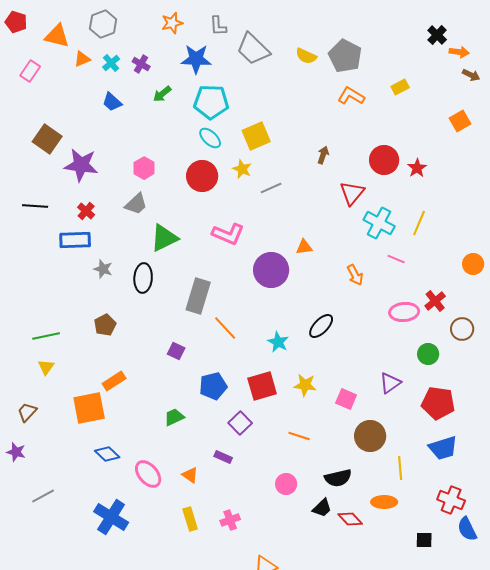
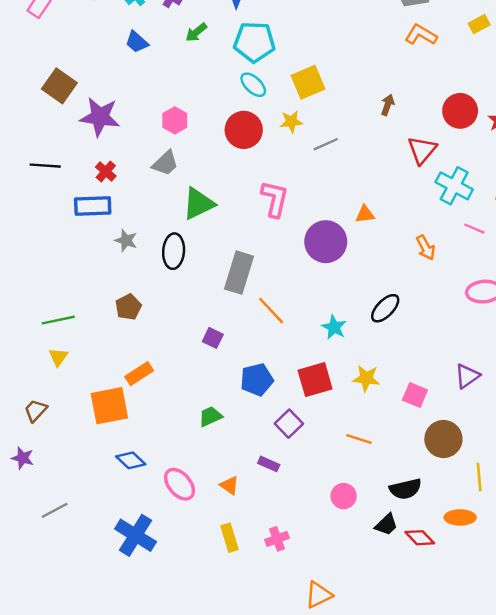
yellow star: (242, 169) -> (291, 122), turned -30
pink L-shape: (228, 234) -> (275, 199), turned -100

